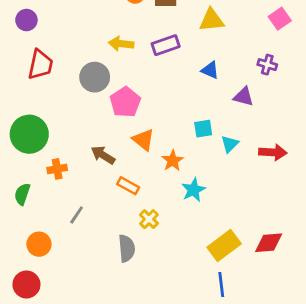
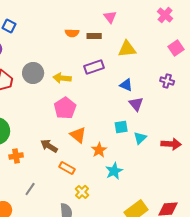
yellow arrow: (121, 44) -> (62, 78), moved
gray circle: (95, 77) -> (33, 73), moved
purple triangle: (244, 97) -> (136, 104), moved, turned 35

